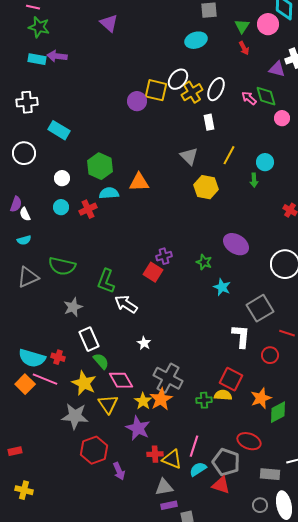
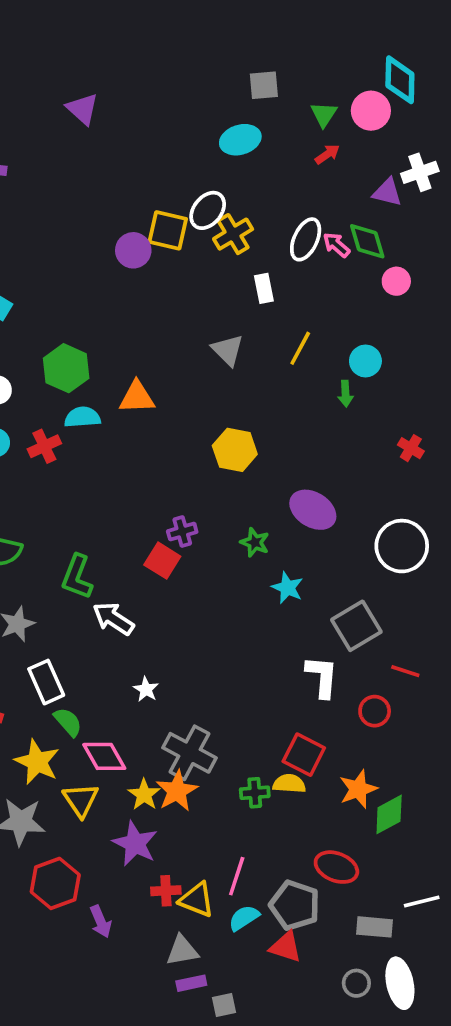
red arrow: (244, 48) -> (327, 154), turned -96
white ellipse: (216, 89) -> (306, 239), moved
yellow hexagon: (206, 187) -> (235, 450), moved

